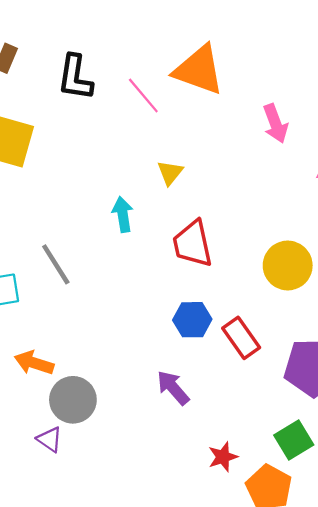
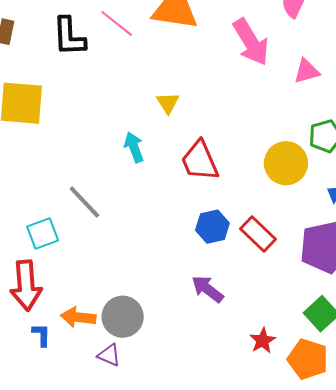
pink line: (143, 96) -> (117, 23), moved
pink arrow: (275, 123) -> (251, 42), size x1.4
orange arrow: (34, 363) -> (78, 317), moved

